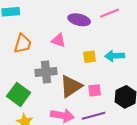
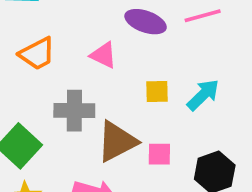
orange trapezoid: (23, 44) -> (37, 54), turned 40
cyan arrow: (115, 56) -> (203, 95), turned 132

